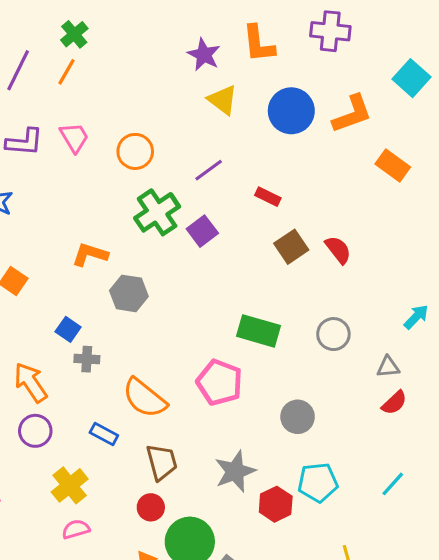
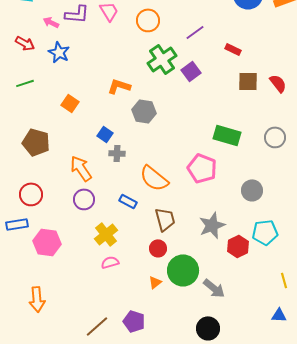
brown square: (291, 247) -> (248, 81), turned 35

